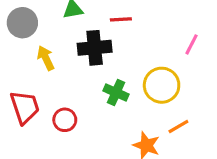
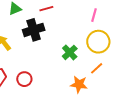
yellow circle: (162, 85) -> (98, 42), moved
green cross: (116, 92) -> (70, 52), moved, turned 35

